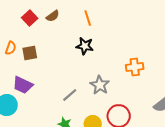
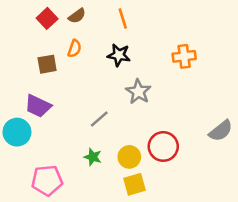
orange semicircle: (11, 48) -> (74, 49), moved
orange cross: (135, 67) -> (184, 56), moved
gray star: (100, 85) -> (138, 92), moved

